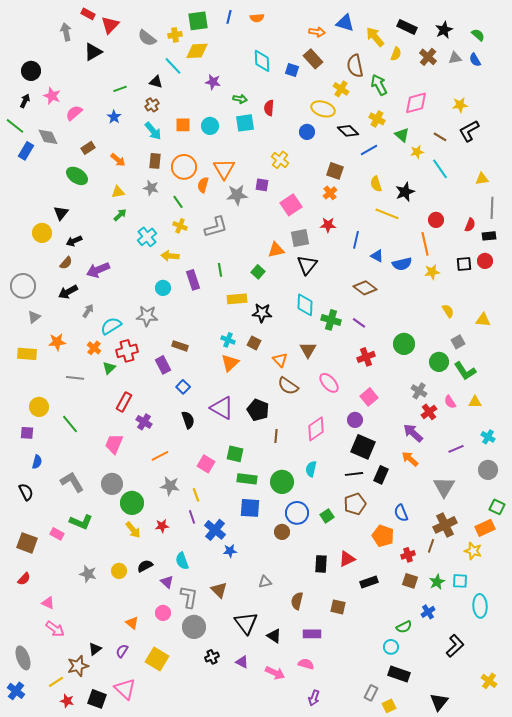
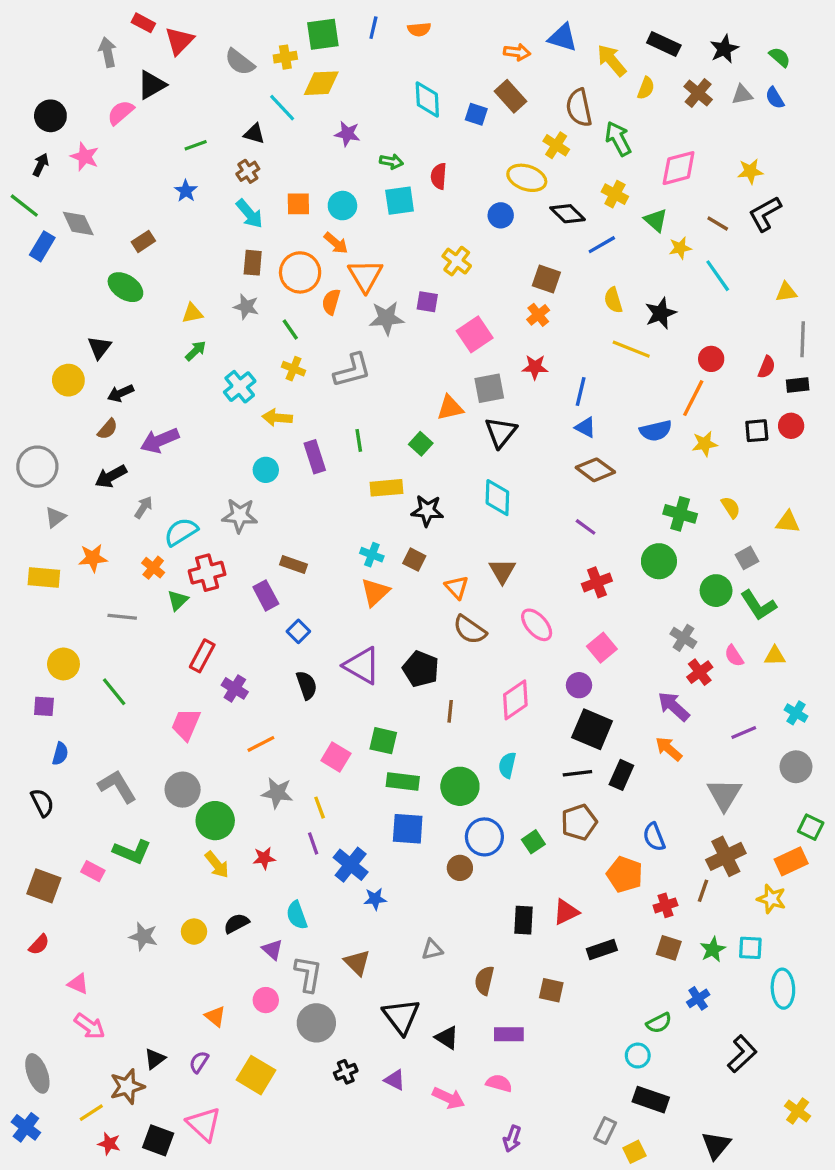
pink semicircle: (74, 113) -> (121, 113), moved
orange arrow: (118, 160) -> (336, 243), moved
orange line: (425, 244) -> (693, 398), turned 40
blue triangle: (377, 256) -> (586, 427), moved
green cross: (331, 320) -> (680, 514), moved

